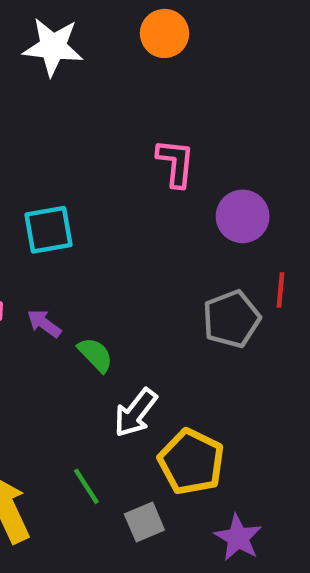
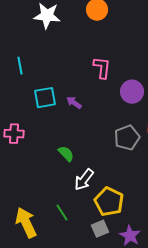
purple arrow: (44, 323) -> (74, 103), moved
gray square: (144, 522) -> (100, 229), moved

